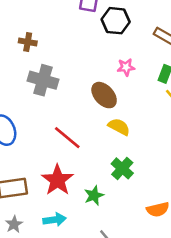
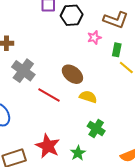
pink star: (126, 67) -> (94, 37), moved
gray cross: (43, 80) -> (23, 71), turned 30
red line: (67, 138) -> (49, 95), moved

